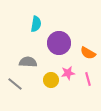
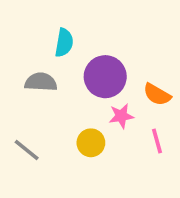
gray semicircle: (28, 62) -> (41, 82), moved
pink star: (68, 73) -> (121, 116), moved

